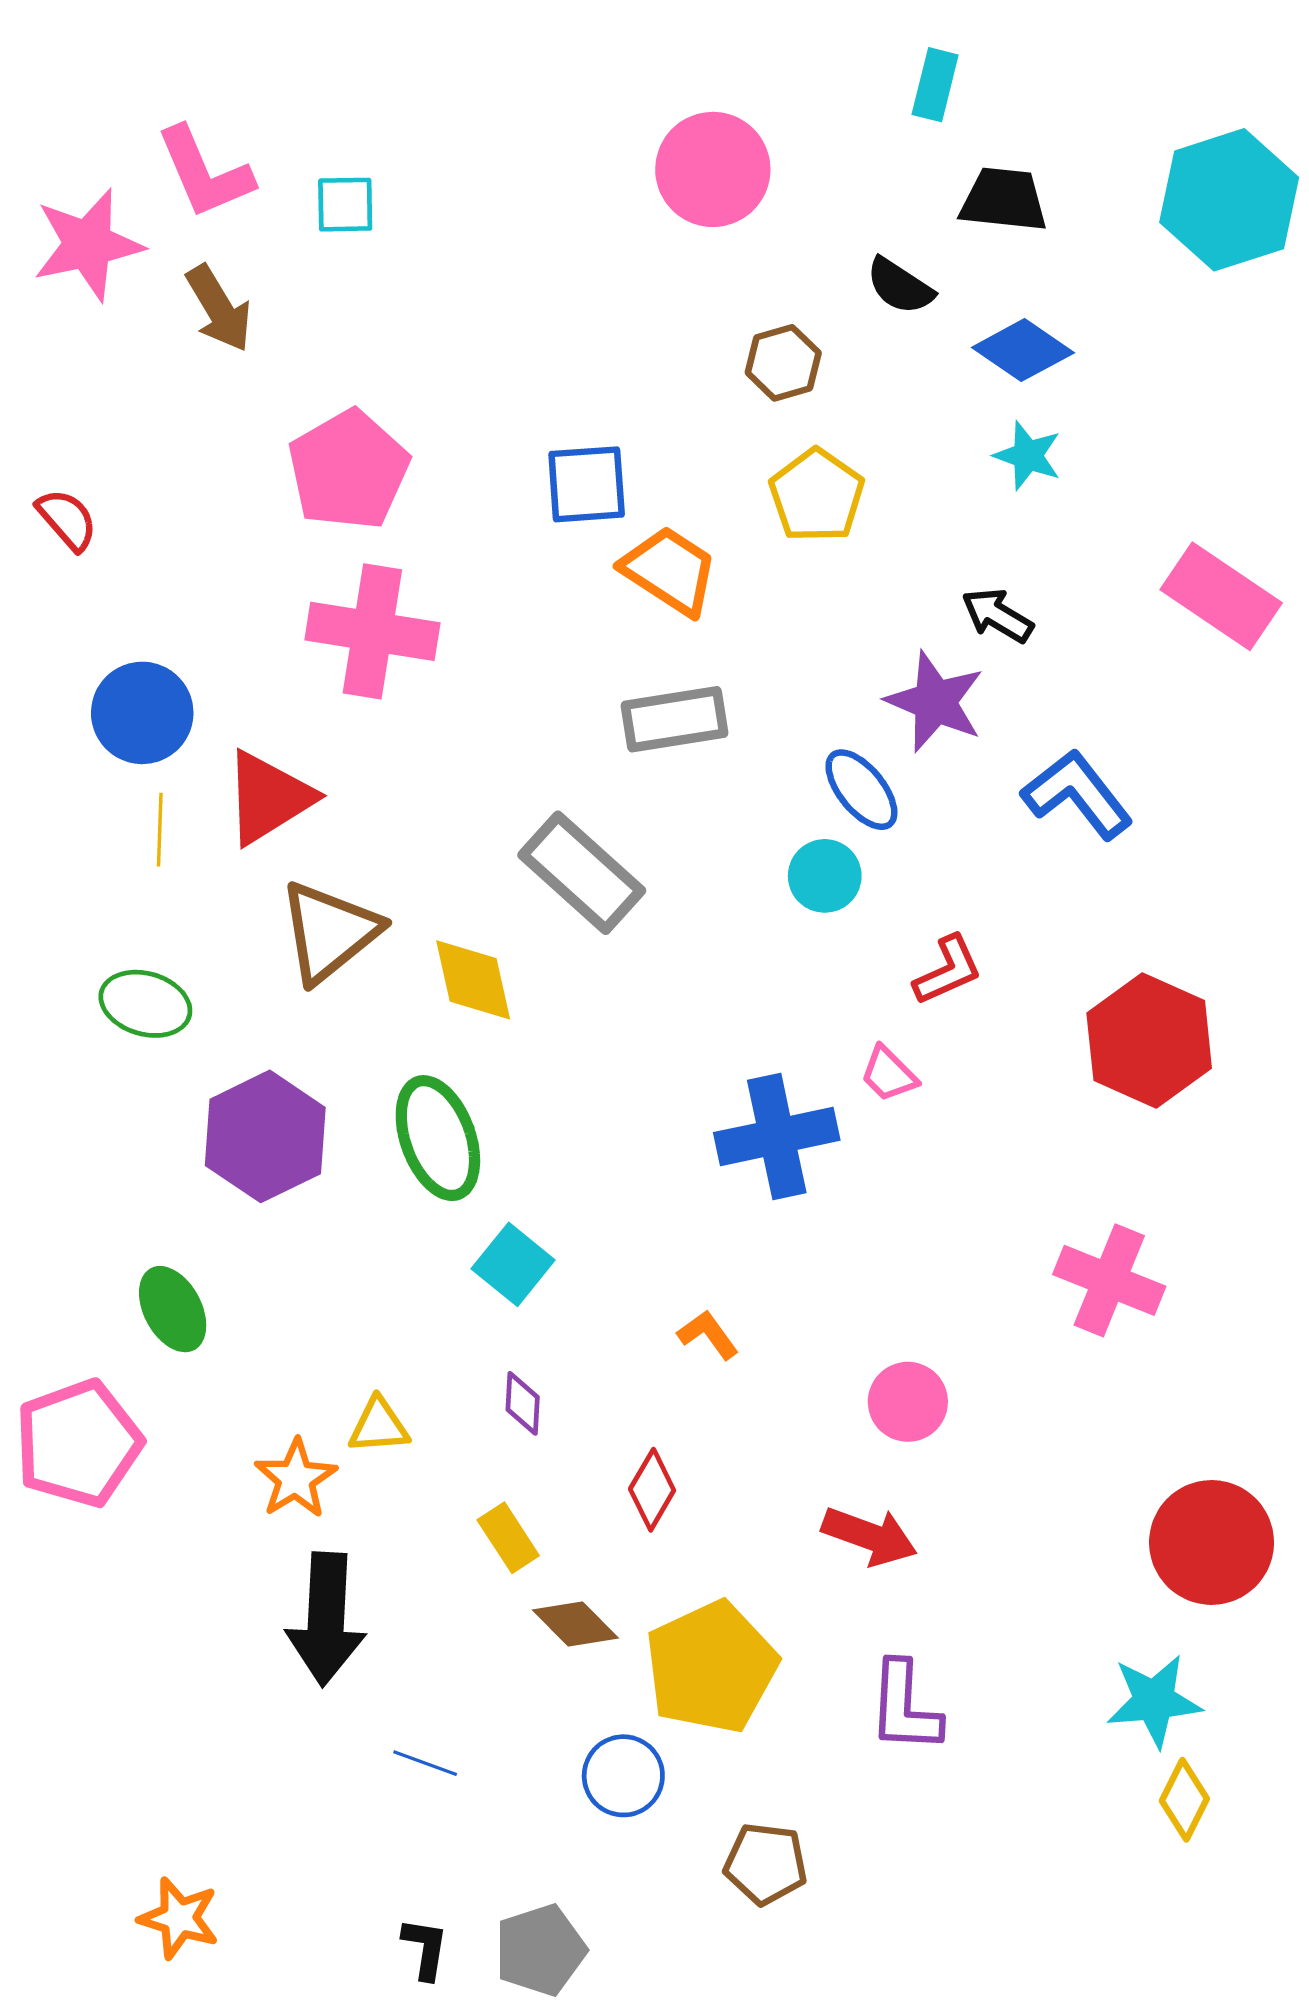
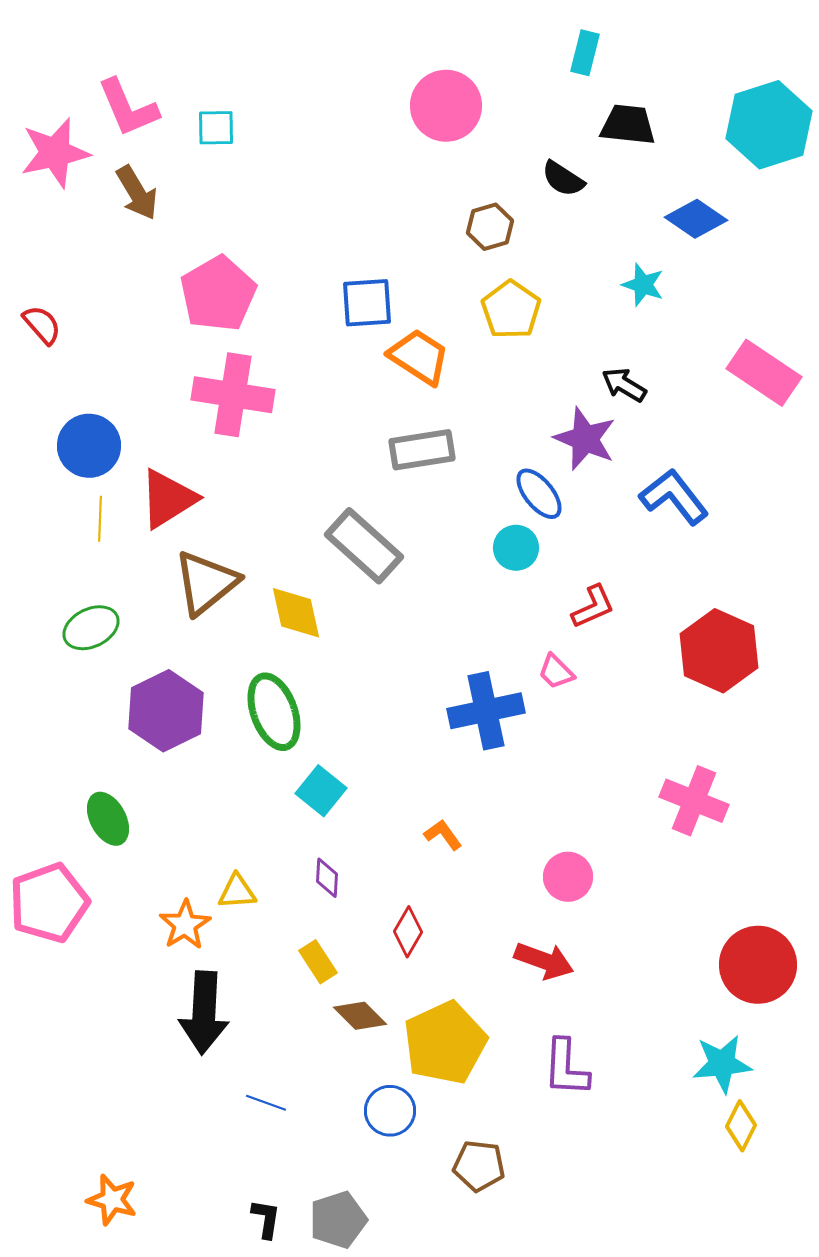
blue diamond: (1023, 350) -> (696, 219), moved
green ellipse: (145, 1004) -> (91, 628), turned -42

